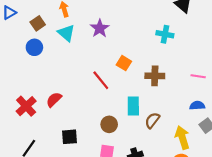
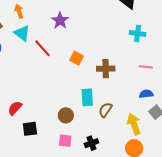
purple star: (100, 28) -> (60, 21), moved
cyan cross: (165, 34) -> (138, 33), moved
red line: (101, 80) -> (43, 48), moved
red semicircle: (54, 100) -> (15, 108), moved

